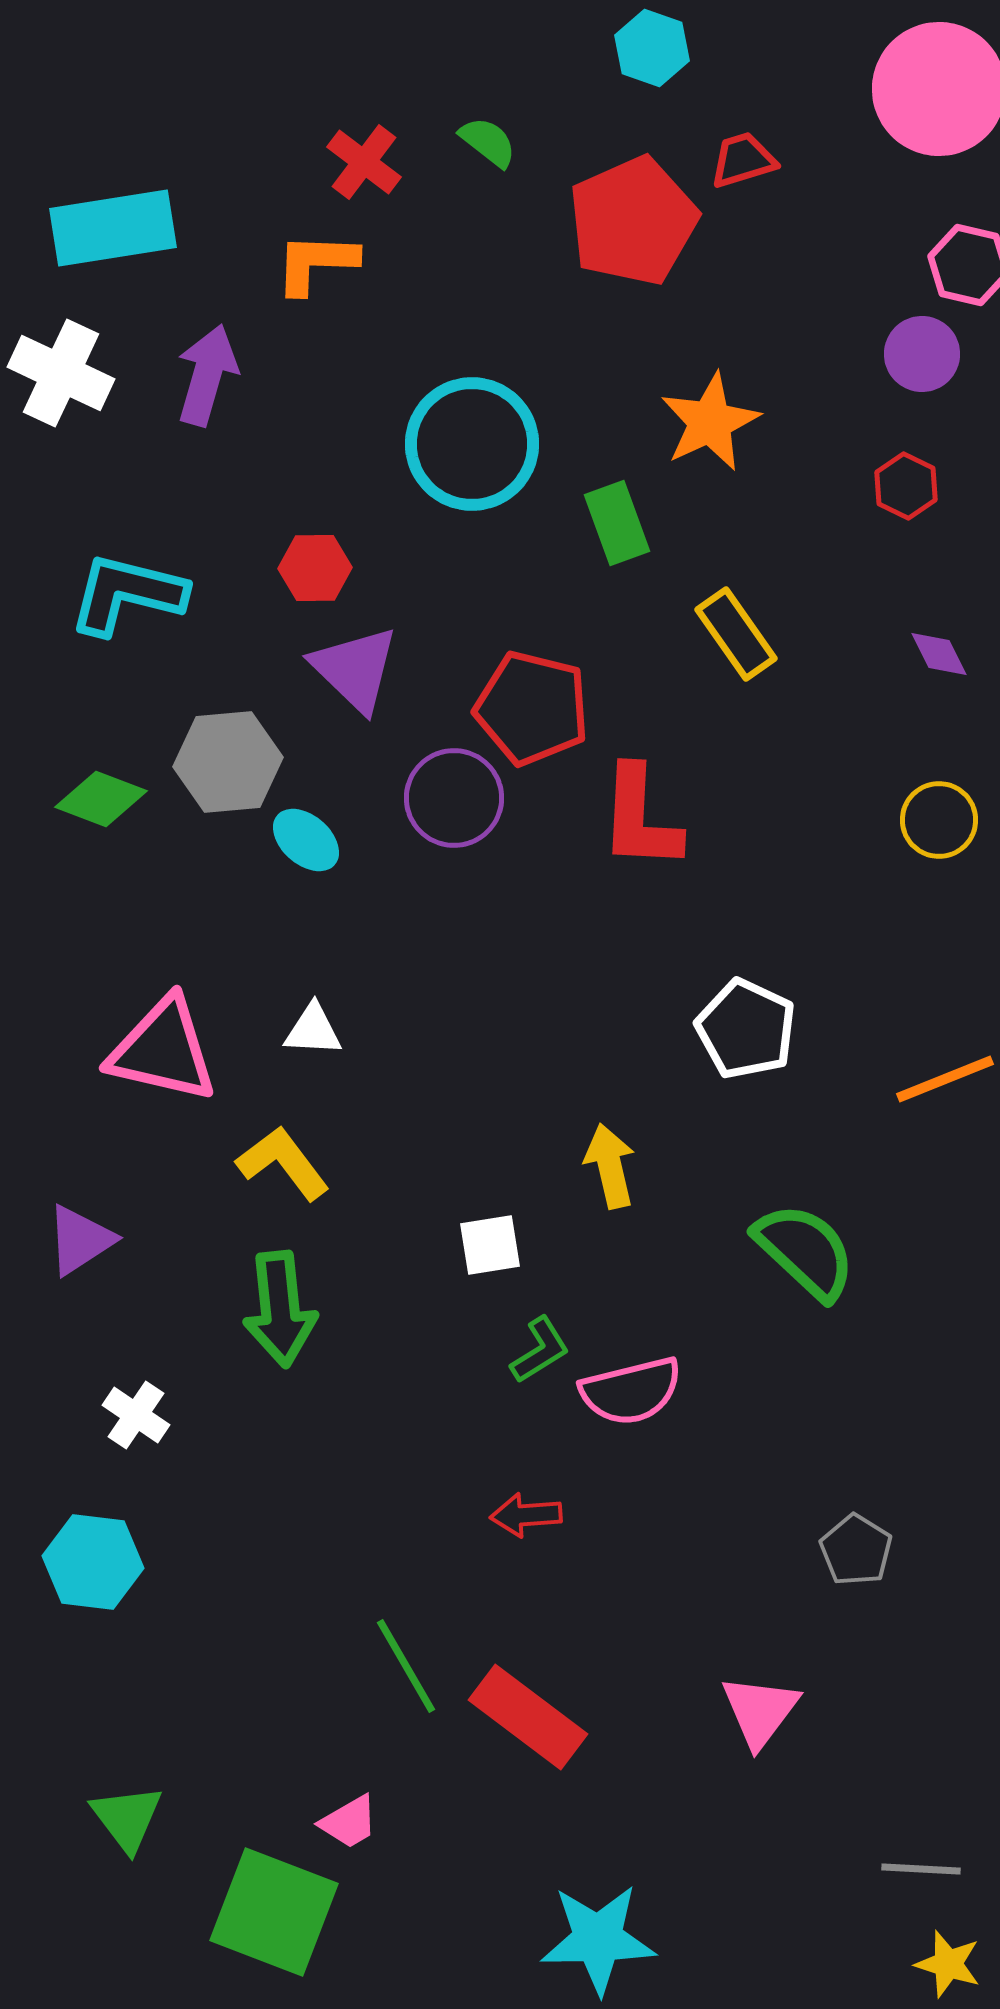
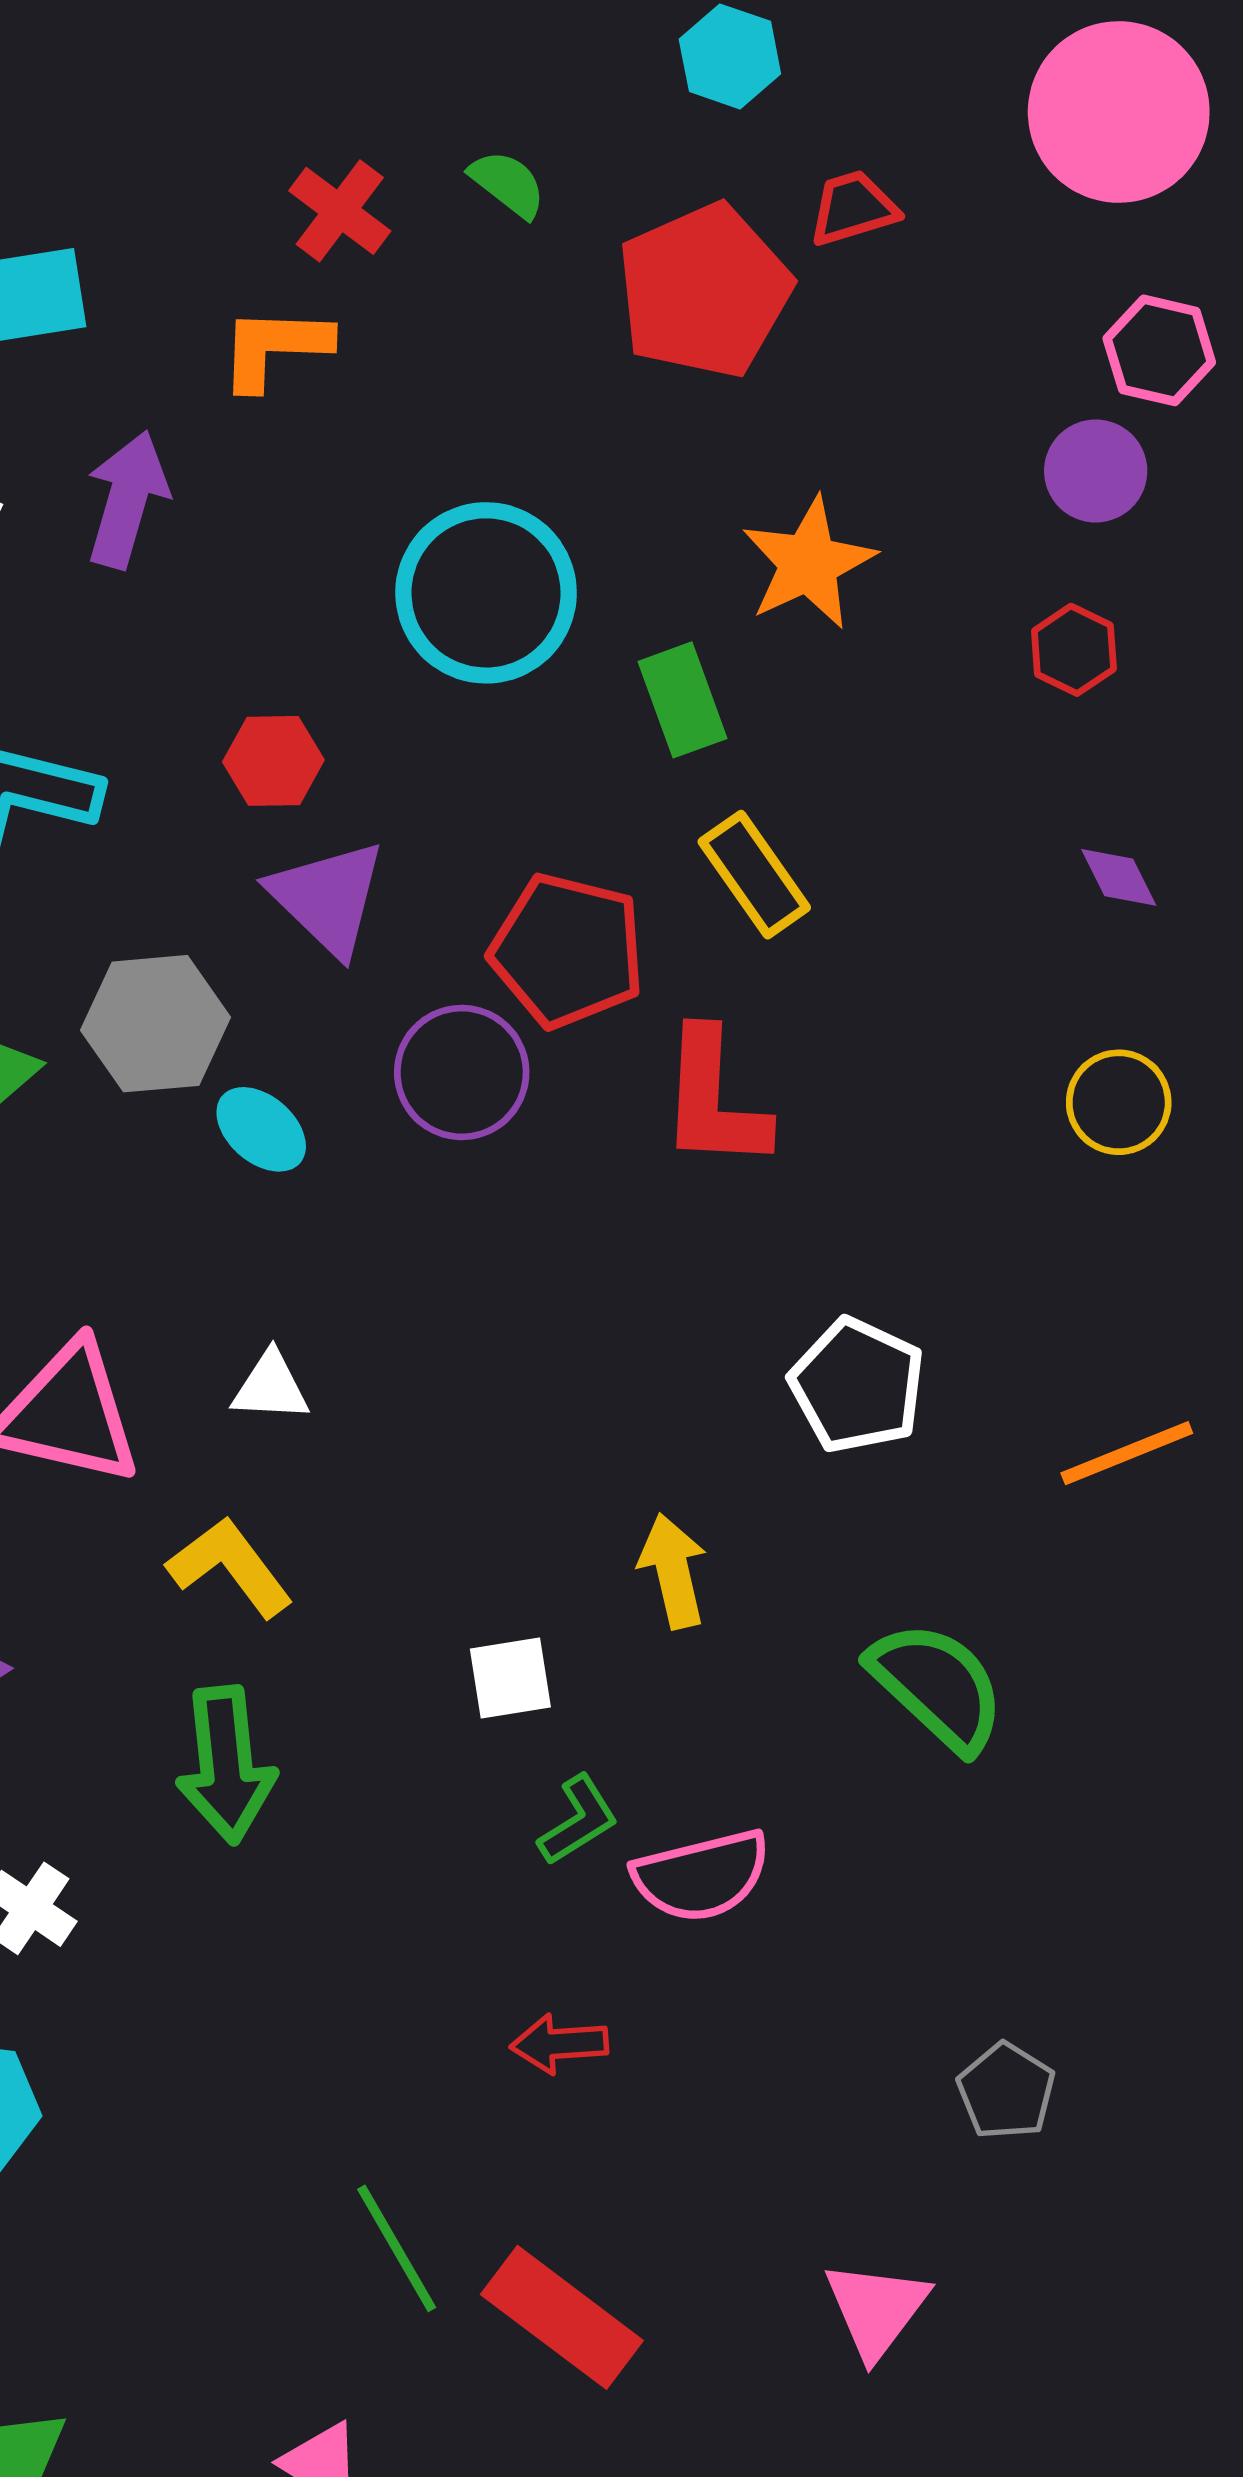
yellow rectangle: (736, 634) -> (754, 875), moved

